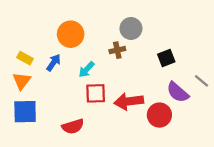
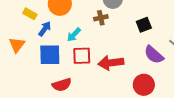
yellow rectangle: (25, 58) -> (30, 14), moved
blue square: (25, 112) -> (50, 55), moved
red circle: (159, 115) -> (144, 85), moved

